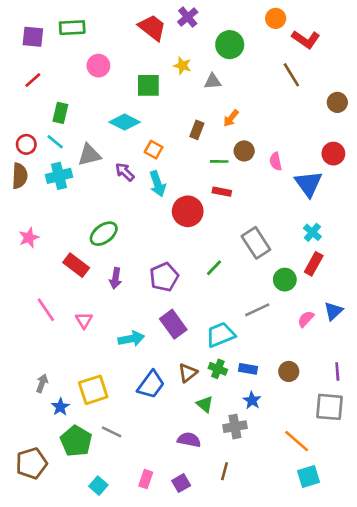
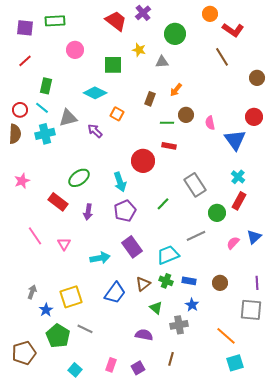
cyan arrow: (157, 184) -> (120, 182), moved

